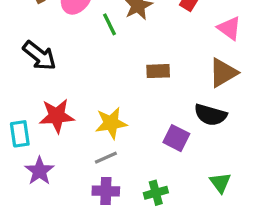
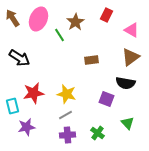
yellow star: (111, 123) -> (67, 94), turned 30
purple star: (39, 171) -> (27, 127), turned 30
green triangle: (220, 183) -> (128, 123), moved
green cross: (156, 193) -> (98, 133), turned -32

